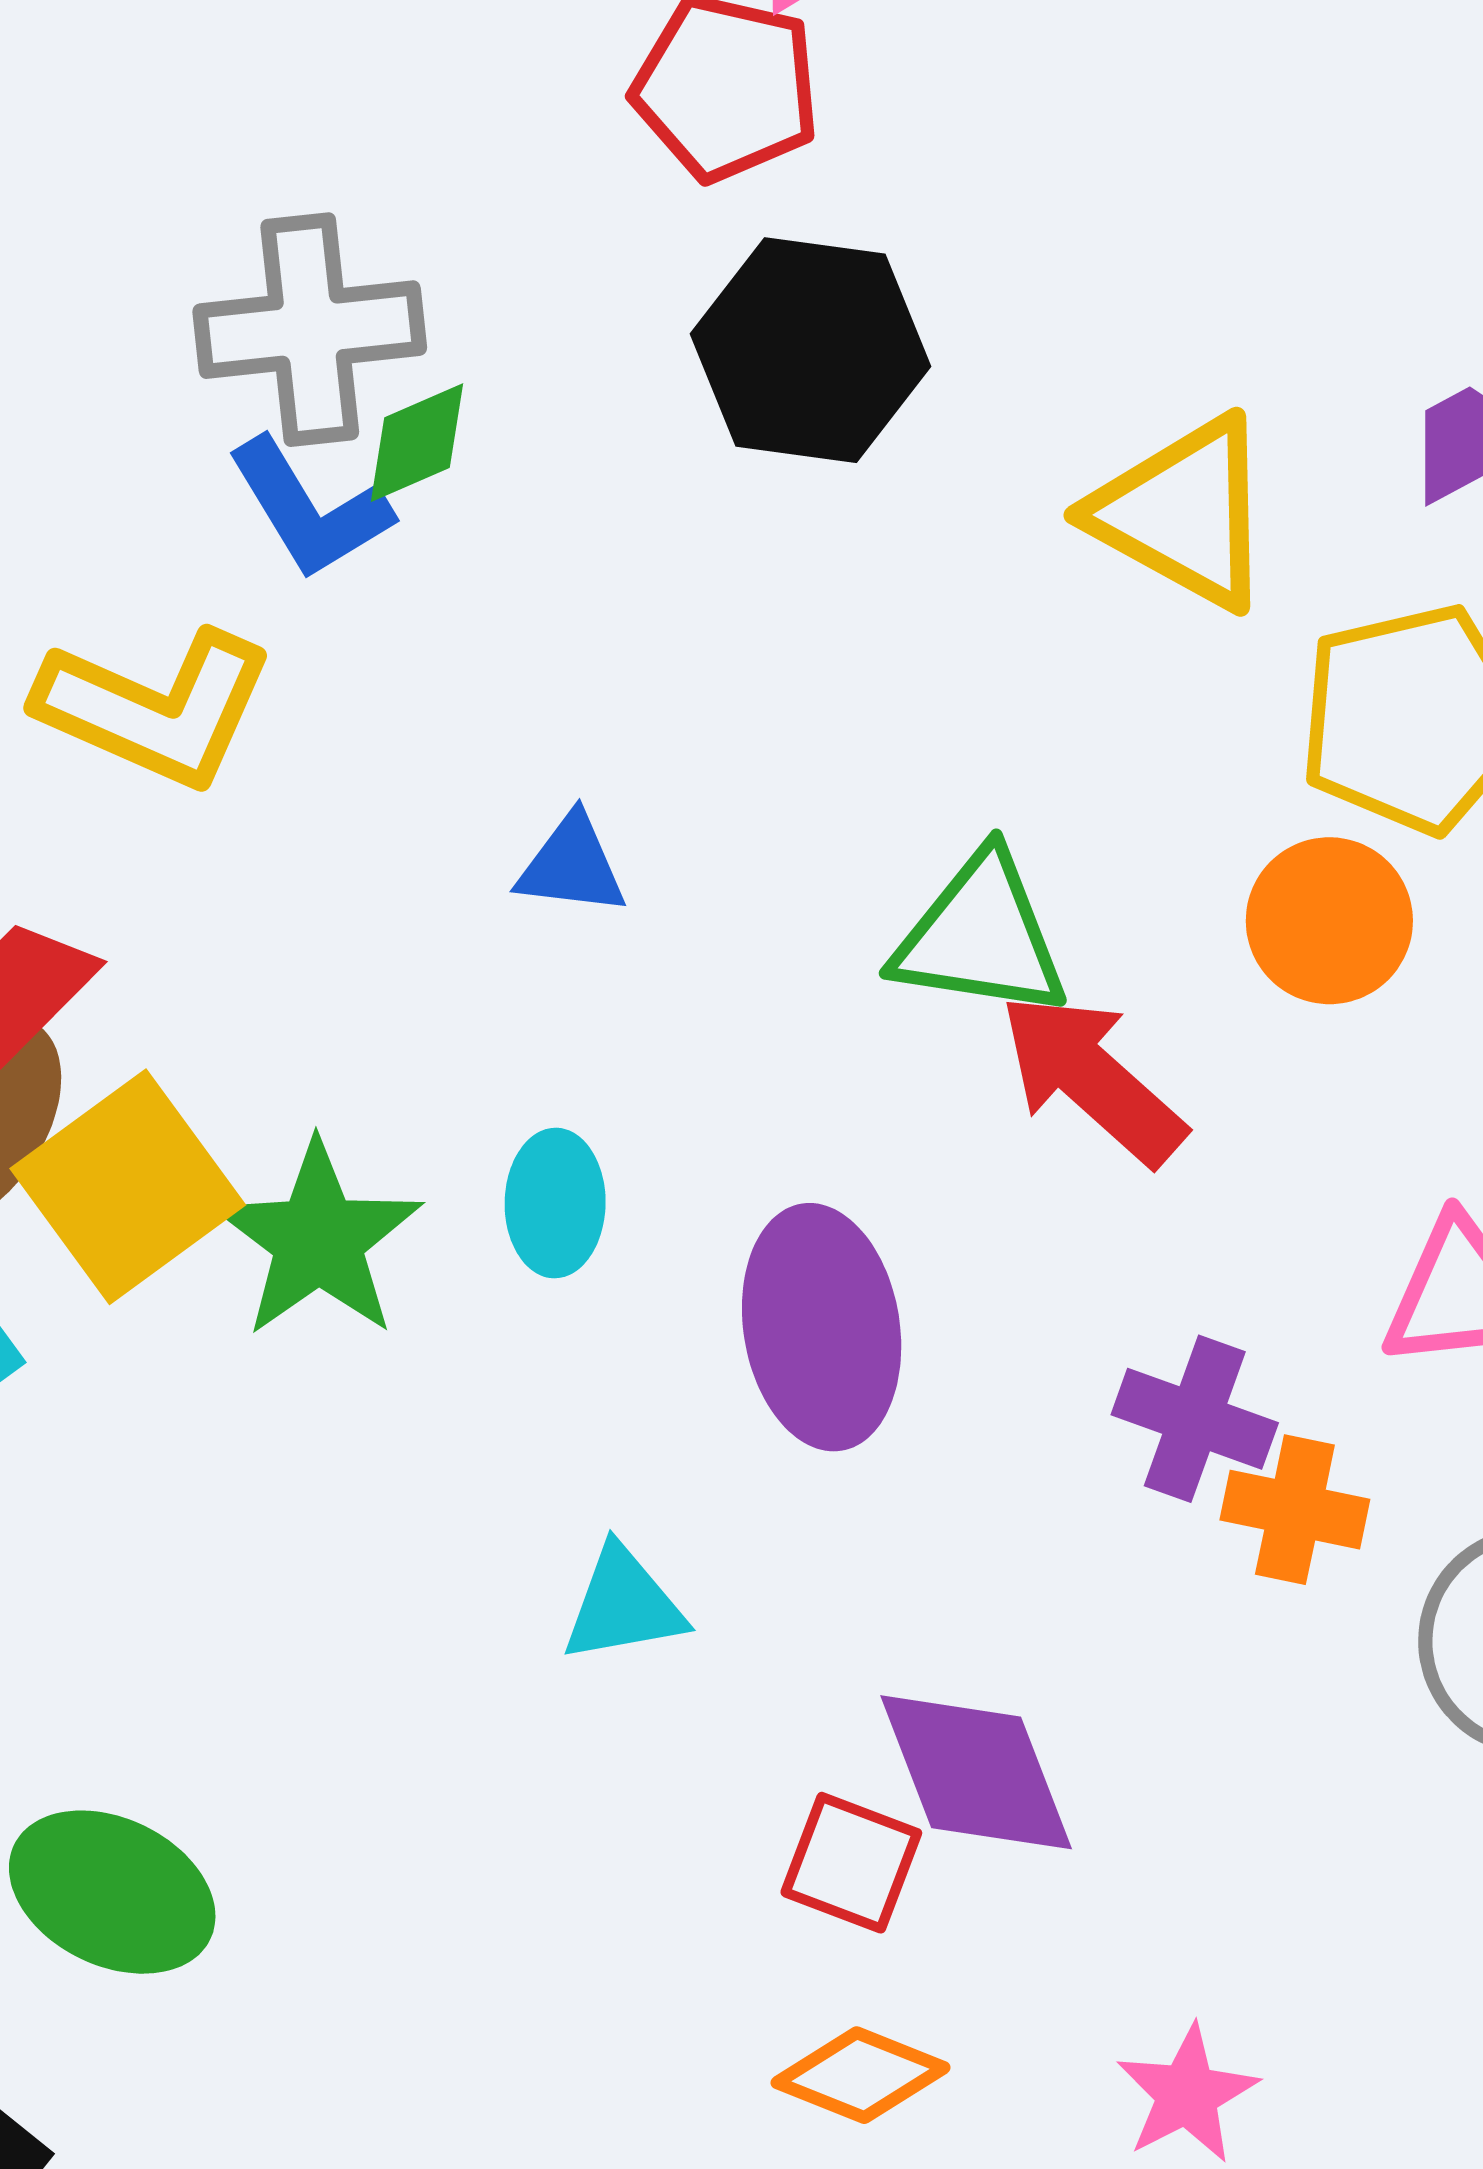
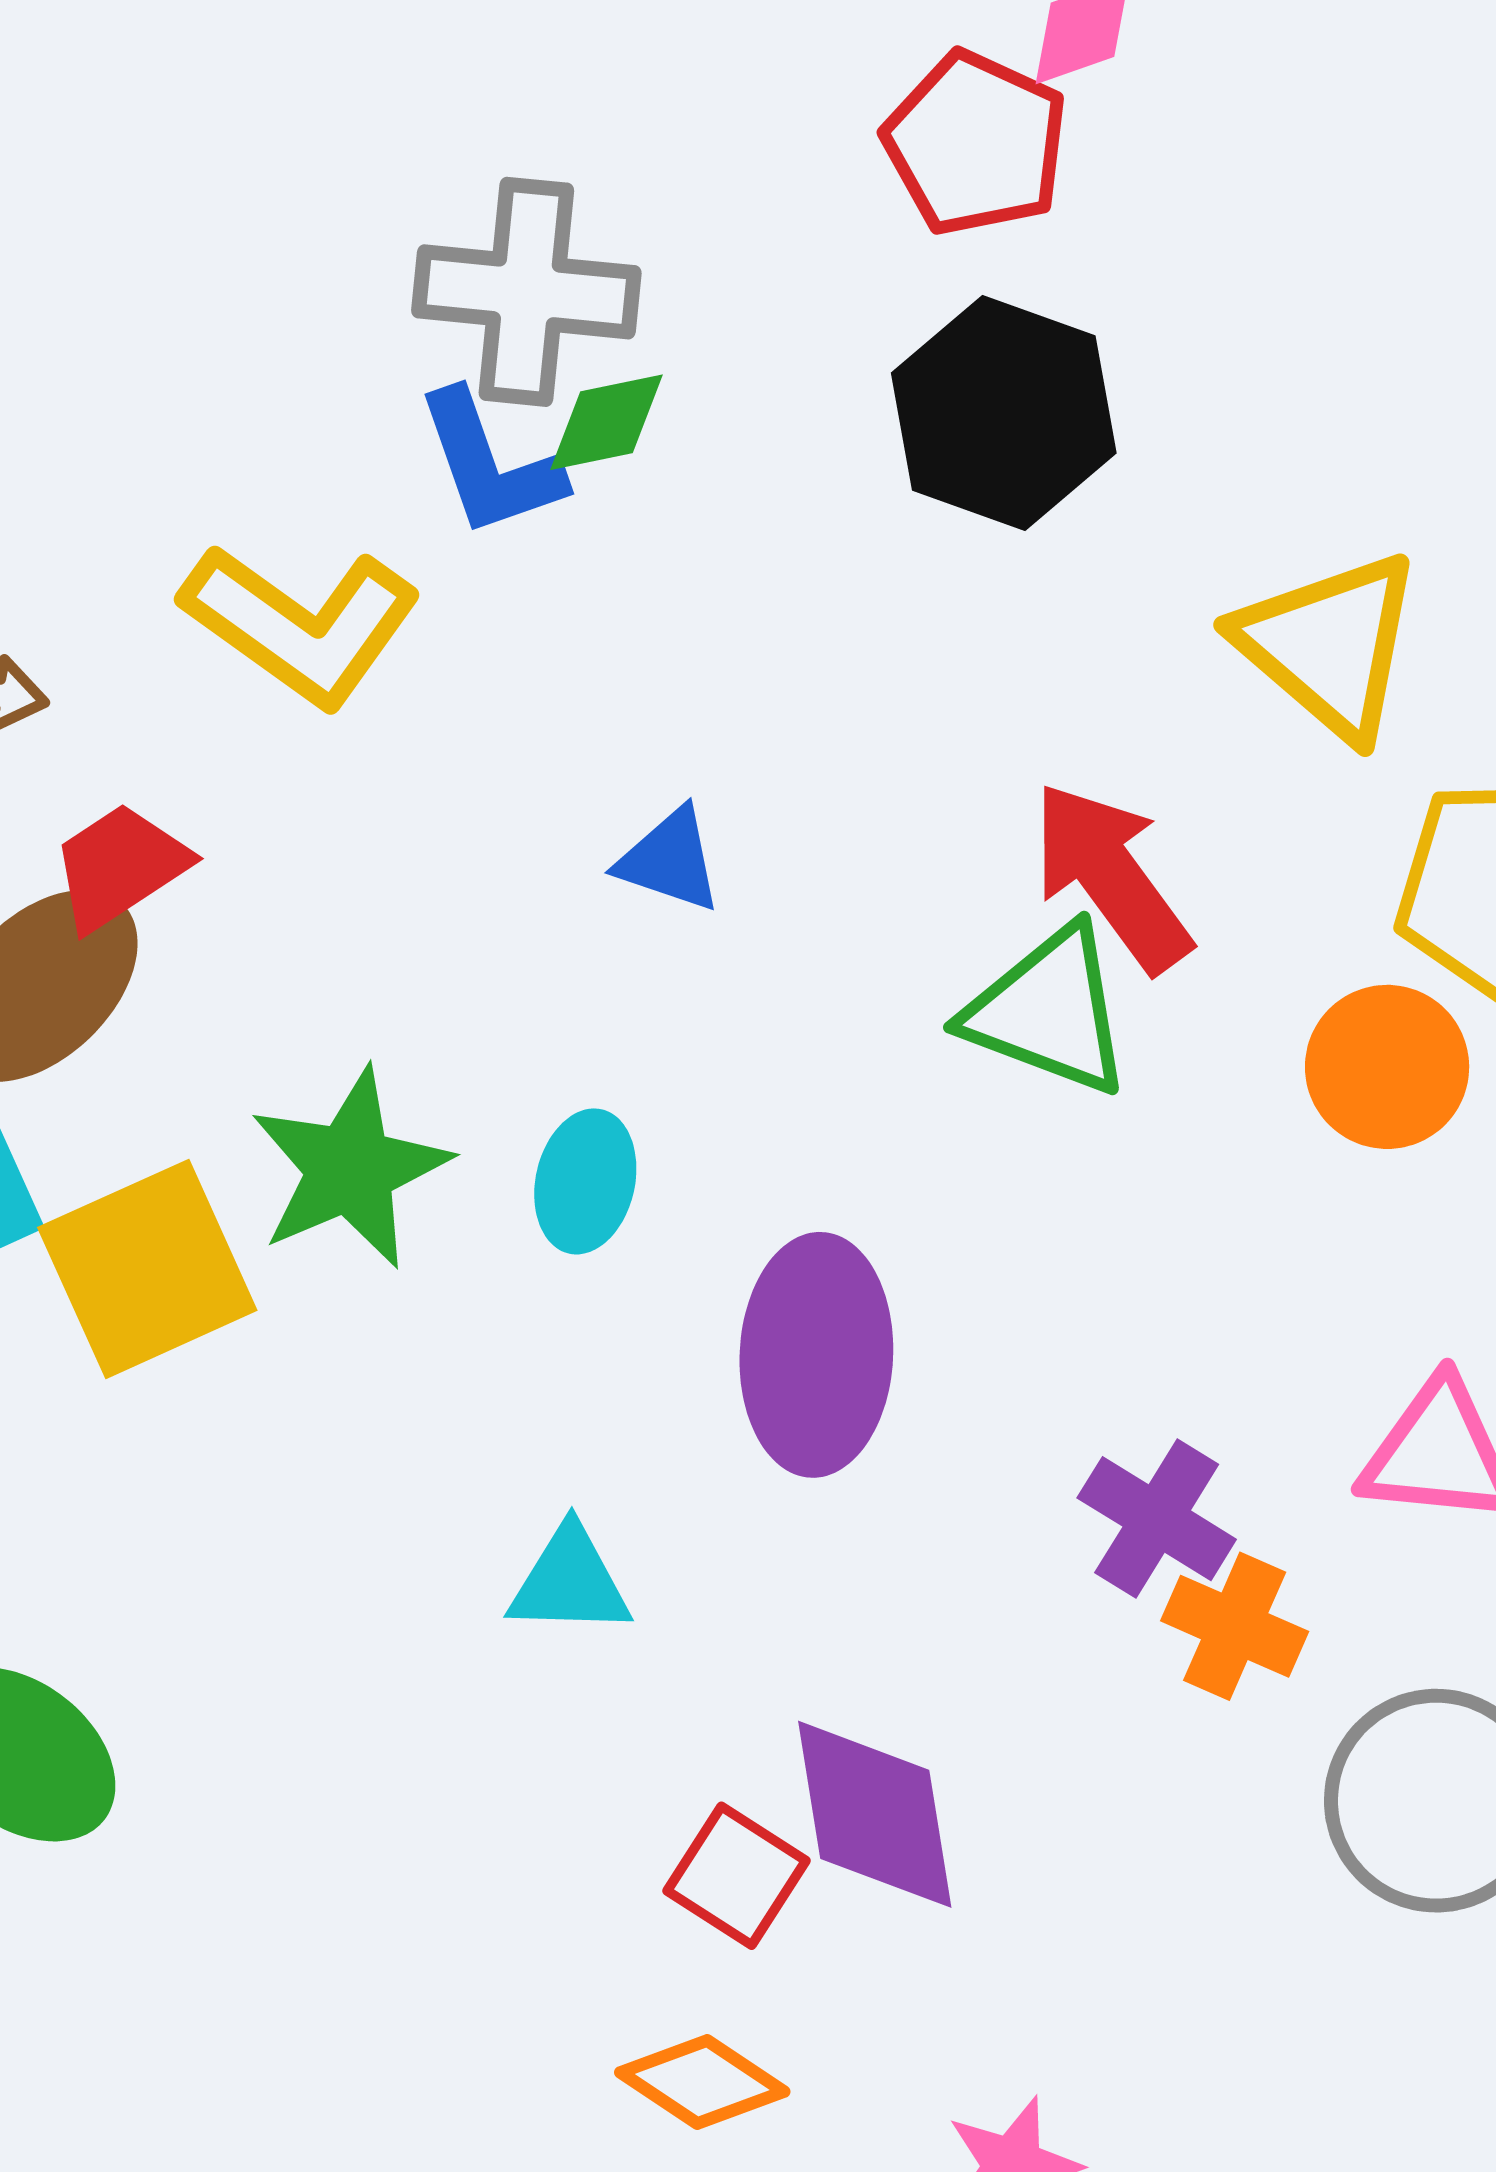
red arrow: (1092, 1079) -> (1111, 877), moved
yellow square: (128, 1187) -> (147, 1269), moved

